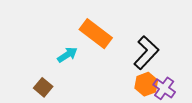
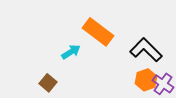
black L-shape: (146, 53) -> (146, 50), turned -88

